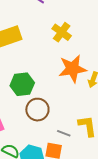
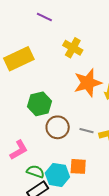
gray line: (64, 133) -> (86, 131), moved

